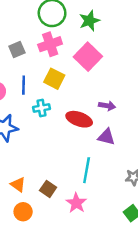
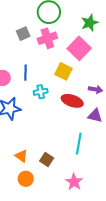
green star: (89, 21) -> (90, 23), moved
gray square: (17, 50) -> (23, 34), moved
yellow square: (54, 79) -> (63, 71), moved
pink star: (76, 203) -> (74, 182), moved

